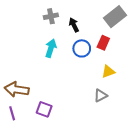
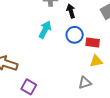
red rectangle: (103, 43) -> (93, 42), moved, turned 64

